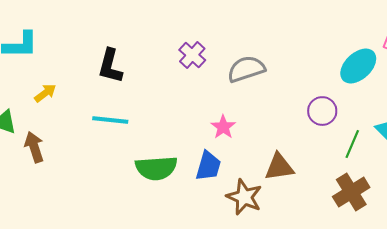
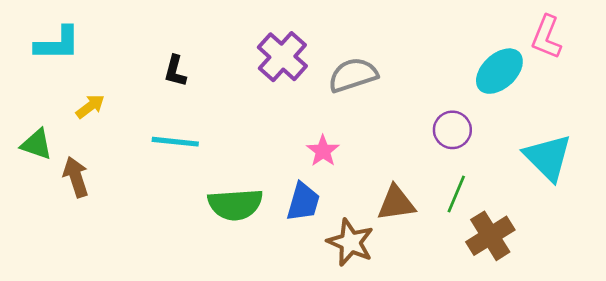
purple cross: (192, 55) -> (282, 57), size x1.4
black L-shape: (110, 66) -> (175, 71), size x0.7
green line: (352, 144) -> (456, 194), moved

